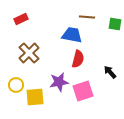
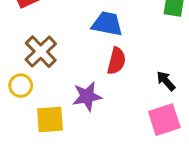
yellow circle: (16, 85) -> (21, 86), moved
pink square: (83, 91) -> (164, 120), moved

